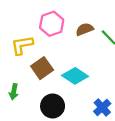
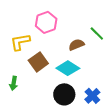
brown semicircle: (85, 29) -> (76, 45), moved
black circle: (53, 106) -> (64, 94), moved

